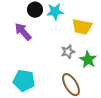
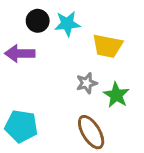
purple arrow: (23, 32) -> (20, 53), turned -48

